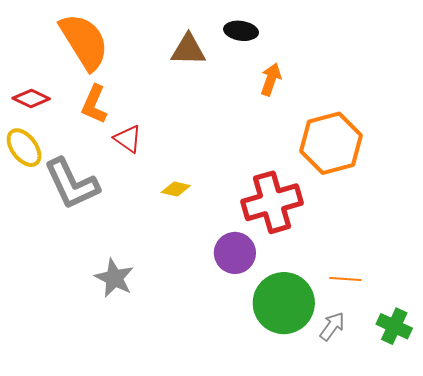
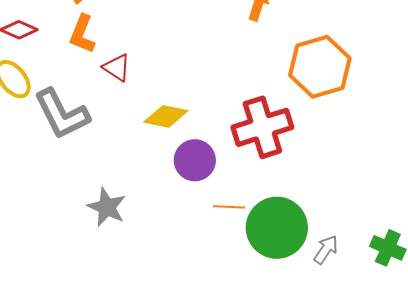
yellow diamond: (176, 189) -> (166, 116), size x1.5
purple circle: (235, 253) -> (195, 160), moved
orange line: (345, 279) -> (229, 207), moved

